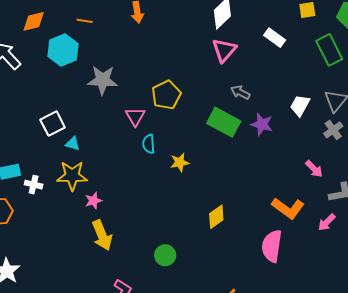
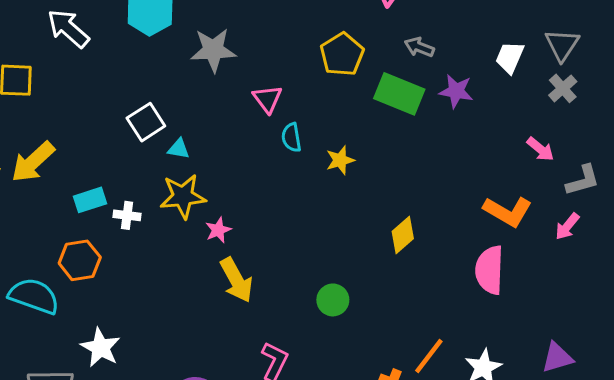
yellow pentagon: (166, 95) -> (342, 54), moved

